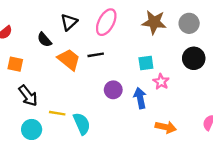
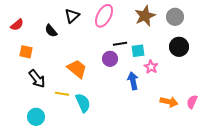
brown star: (154, 22) -> (145, 16), turned -30
black line: (96, 55) -> (120, 44), moved
orange trapezoid: (69, 59) -> (77, 69), moved
purple circle: (113, 90) -> (110, 59), moved
orange arrow: (166, 127) -> (169, 102), moved
cyan circle: (32, 129) -> (36, 117), moved

